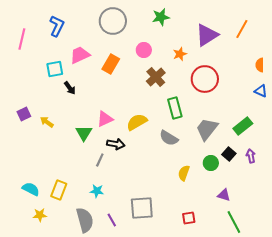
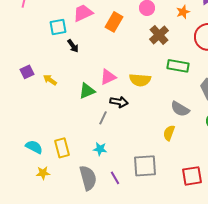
green rectangle: (175, 108) -> (178, 66), turned -65
yellow semicircle: (137, 122) -> (140, 80), turned -145
green triangle: (84, 133) -> (87, 91), turned 36
gray semicircle: (169, 138) -> (180, 109), moved
yellow semicircle: (184, 173) -> (169, 133), moved
yellow rectangle: (59, 190) -> (62, 148), turned -36
red square: (189, 218) -> (192, 176), size x1.5

